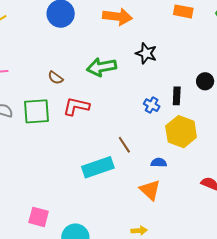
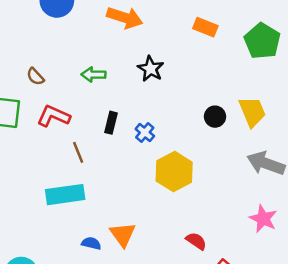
green arrow: (102, 67) -> (93, 75), size x0.7
black rectangle: (177, 96) -> (111, 123), moved
brown line: (124, 145) -> (78, 152), moved
blue semicircle: (159, 163) -> (91, 243), moved

